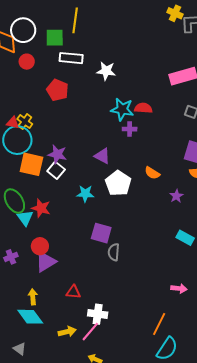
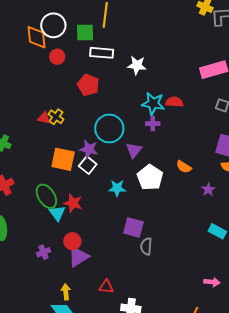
purple cross: (130, 129) -> (153, 124), moved
cyan circle: (17, 140) -> (109, 128), moved
purple triangle: (102, 156) -> (134, 150), turned 42

